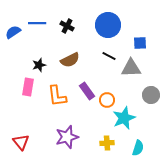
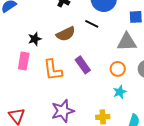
black line: (109, 56) -> (92, 24), moved
orange circle: (107, 100) -> (118, 69), moved
cyan star: (124, 118) -> (120, 92), size x0.6

